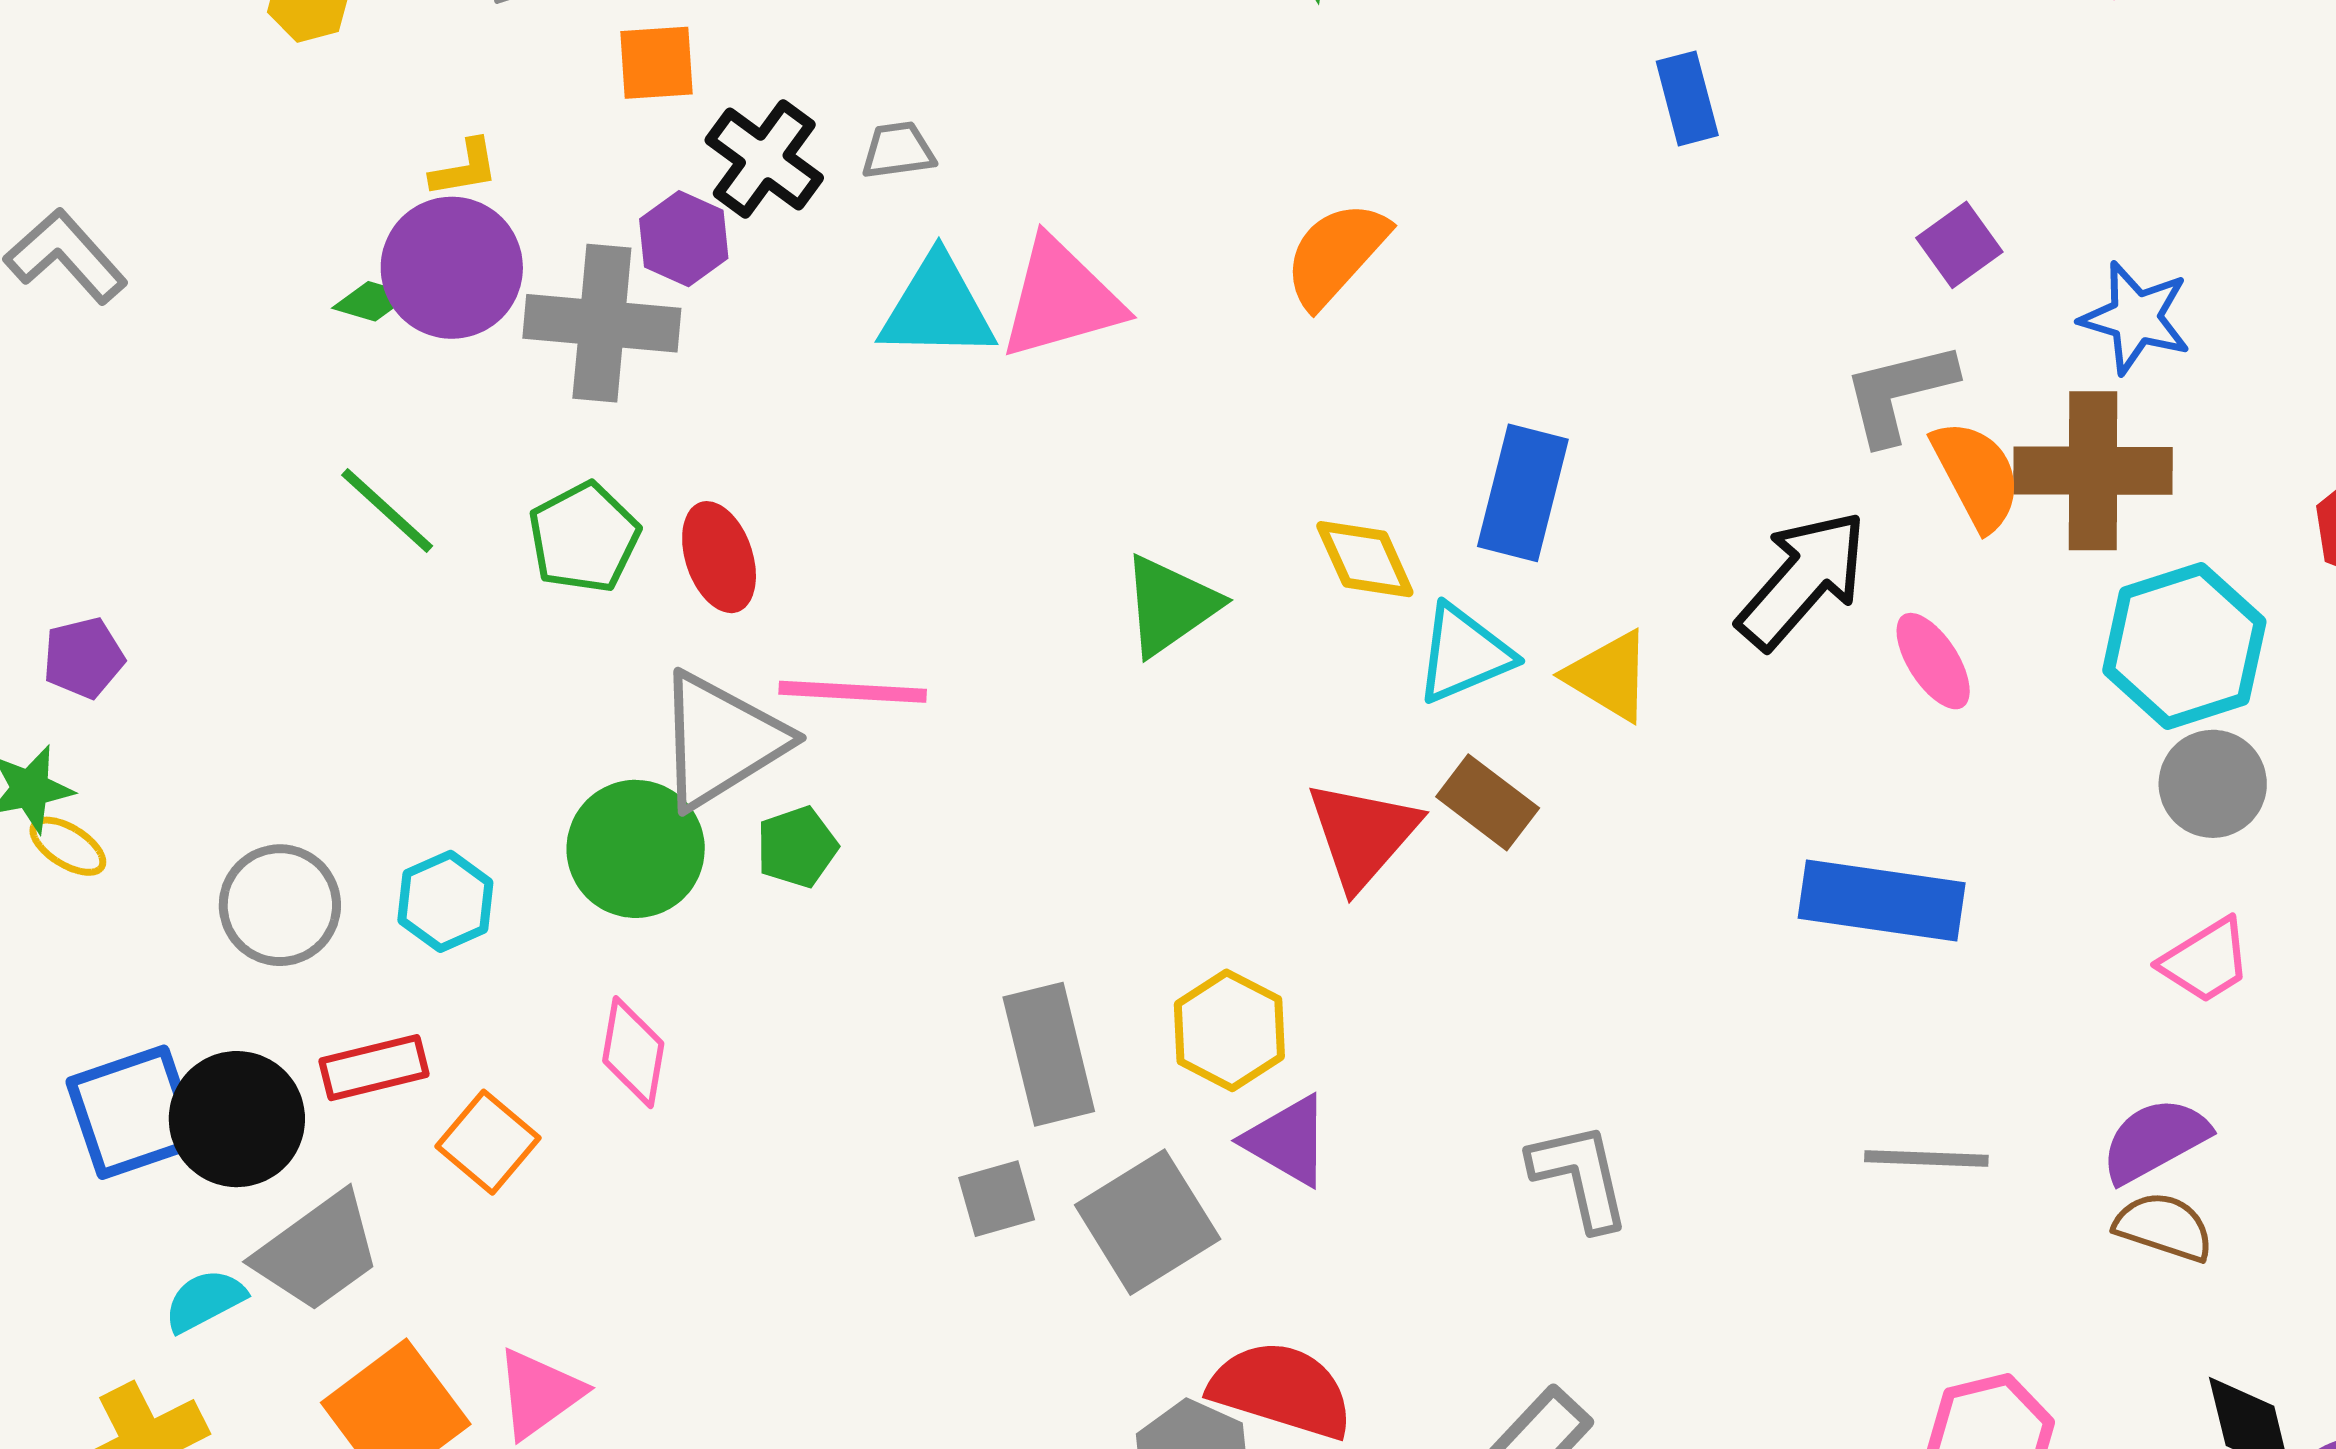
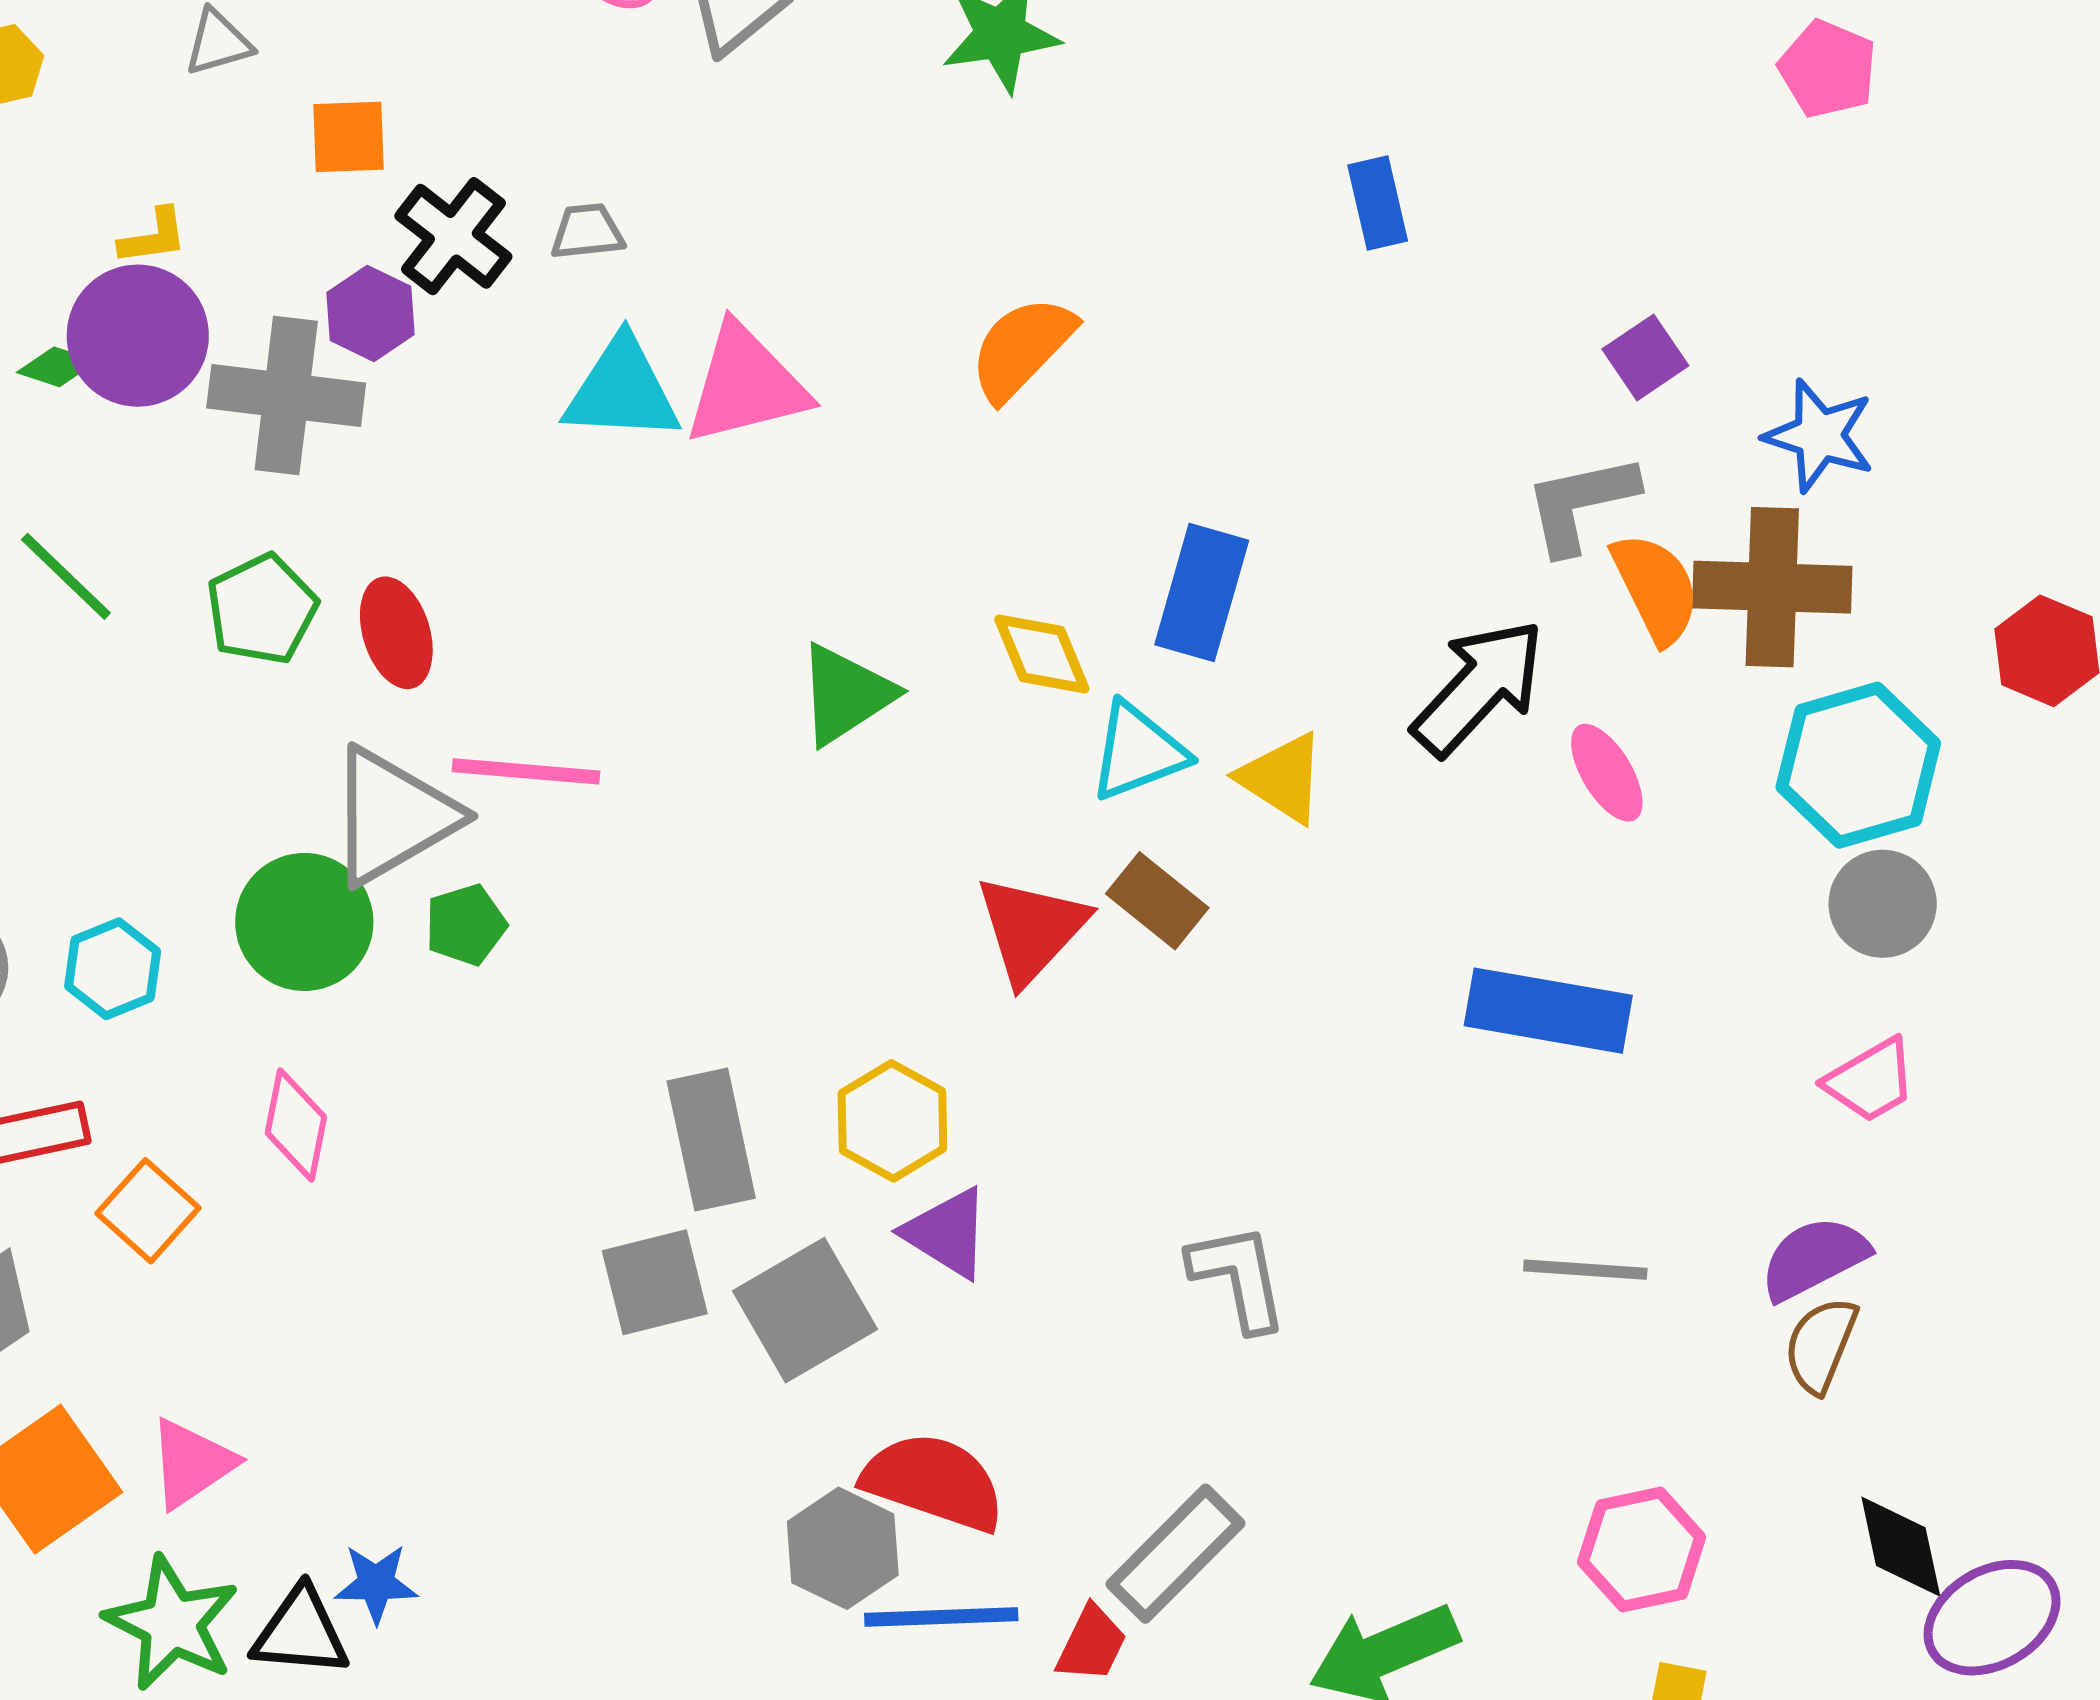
gray square: (997, 1199) -> (655, 1282), size x1.4
brown semicircle: (2164, 1227) -> (1821, 1345), turned -88

